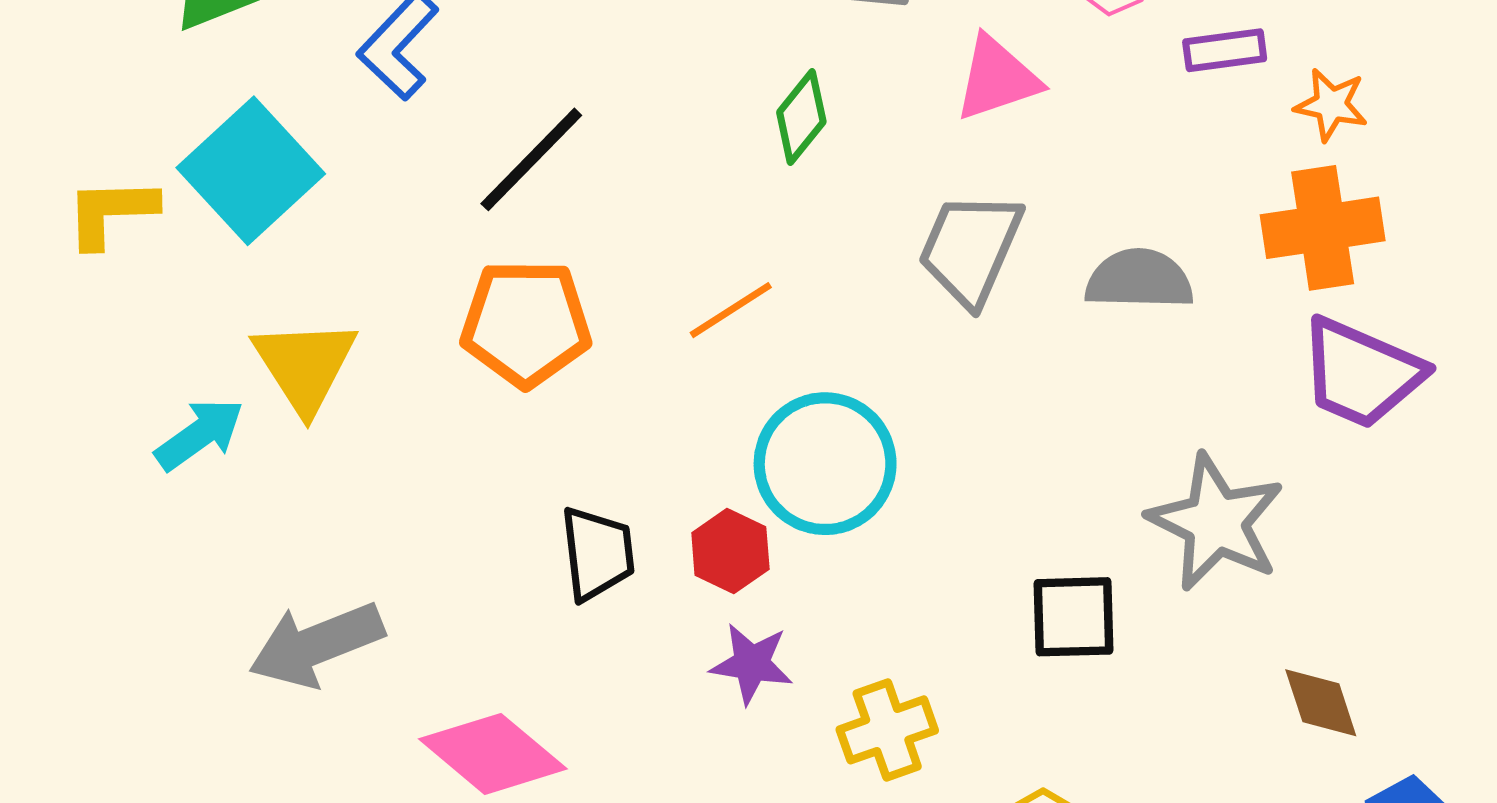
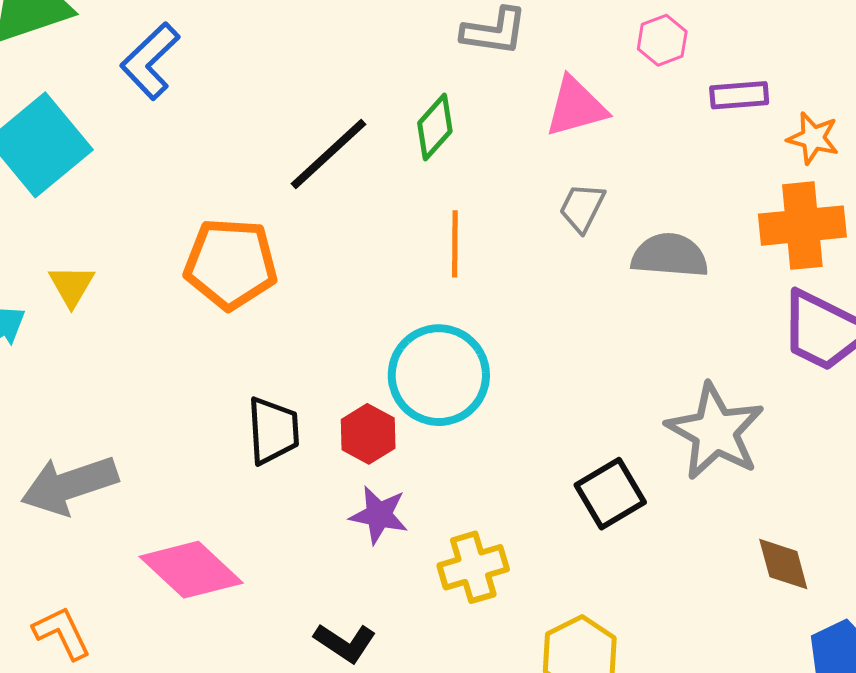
black line: (531, 159) -> (328, 154), moved
gray trapezoid: (970, 249) -> (582, 208), moved, size x0.6
orange line: (731, 310) -> (455, 244), moved, turned -60
yellow triangle: (305, 365) -> (72, 286), size x0.6
black square: (1074, 617) -> (610, 494), turned -32

